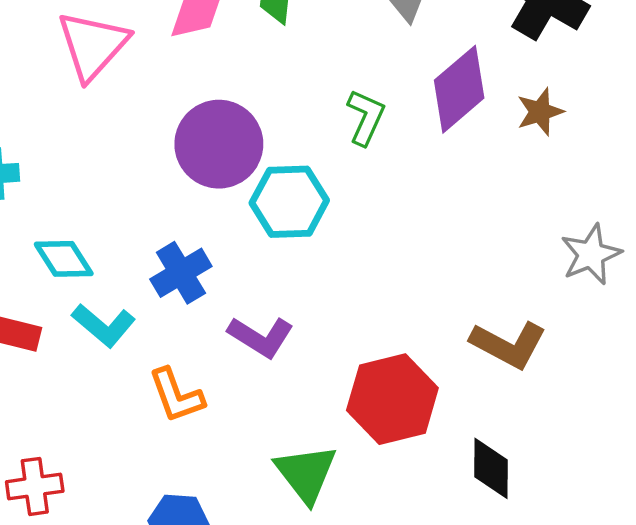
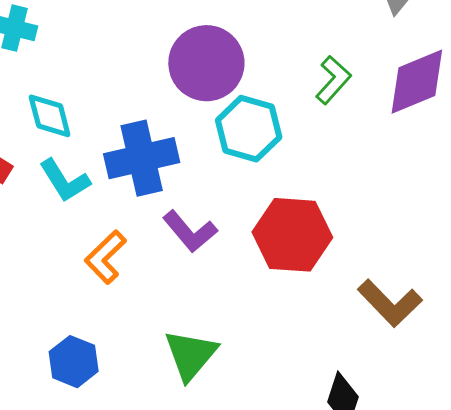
blue cross: (181, 273) -> (142, 158), size x1.4
orange L-shape: (176, 395) -> (105, 257), turned 48
red hexagon: (392, 399) -> (292, 235), moved

